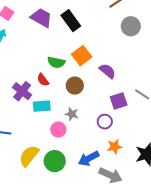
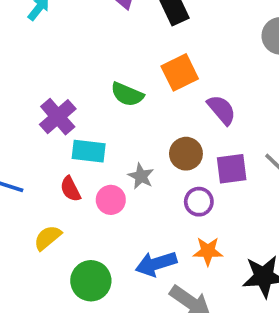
green semicircle: (56, 62) -> (127, 94), moved
red semicircle: (43, 80) -> (70, 189), moved
brown circle: (75, 86) -> (186, 154), moved
yellow semicircle: (29, 156) -> (48, 238), size x0.7
green circle: (55, 161) -> (91, 281), moved

